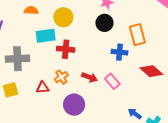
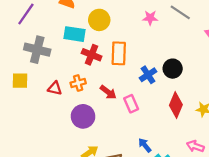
black circle: (104, 23) -> (173, 69), moved
orange rectangle: (137, 35) -> (119, 53), moved
blue cross: (120, 52) -> (148, 75), turned 35
red diamond: (151, 71) -> (176, 105), turned 55

